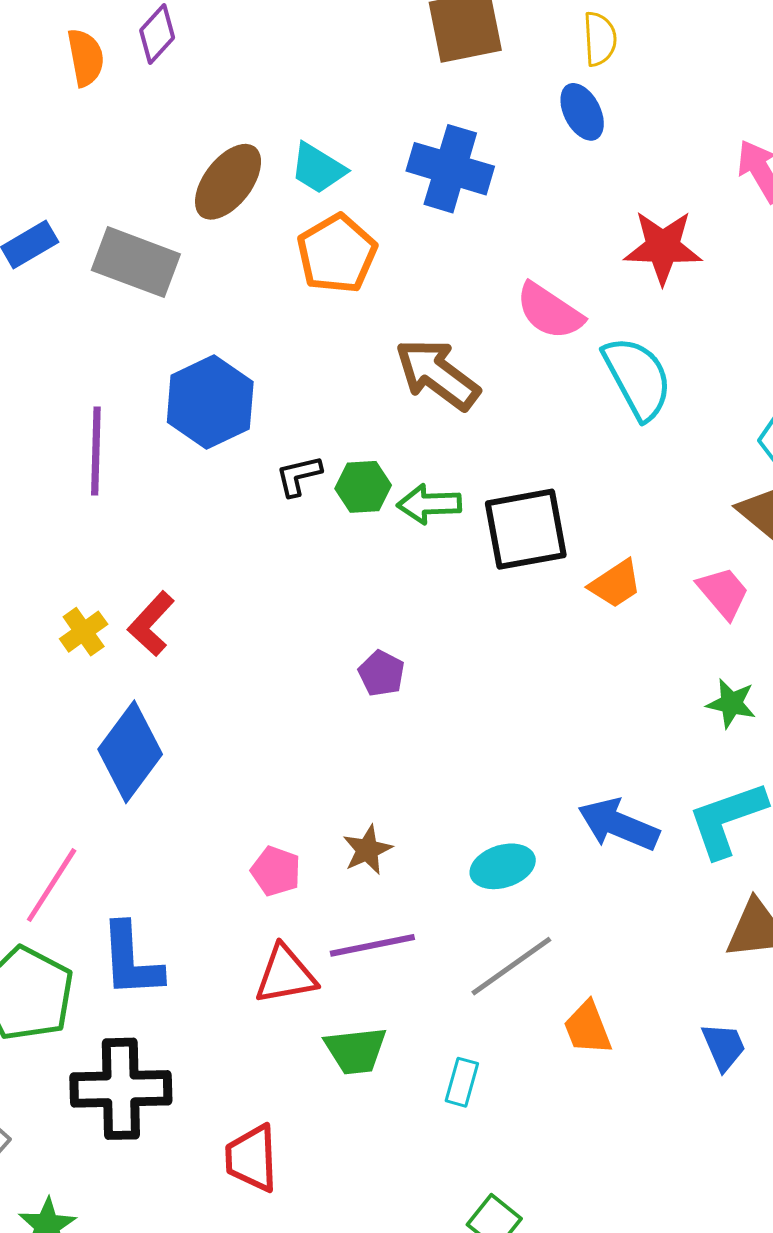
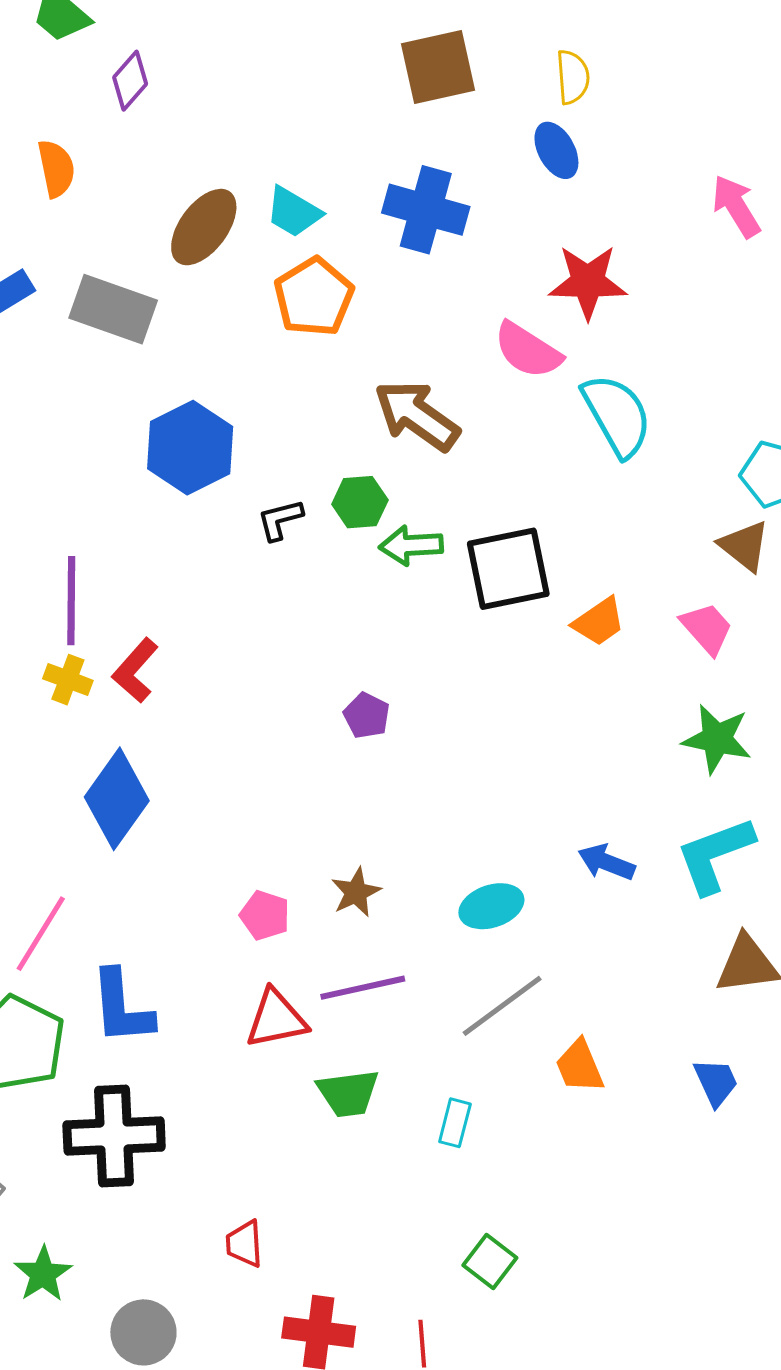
orange semicircle: (86, 58) -> (56, 169), moved
red star: (663, 247) -> (588, 282), moved
purple line: (96, 451) -> (71, 601), moved
green hexagon: (363, 487) -> (360, 502), moved
yellow cross: (84, 632) -> (68, 680), turned -33
green star: (731, 703) -> (717, 739), size x1.4
blue arrow: (618, 825) -> (606, 862), size x0.7
red trapezoid: (252, 1158) -> (244, 1244), moved, size x0.7

